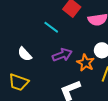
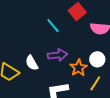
white semicircle: (25, 54) -> (32, 63), moved

